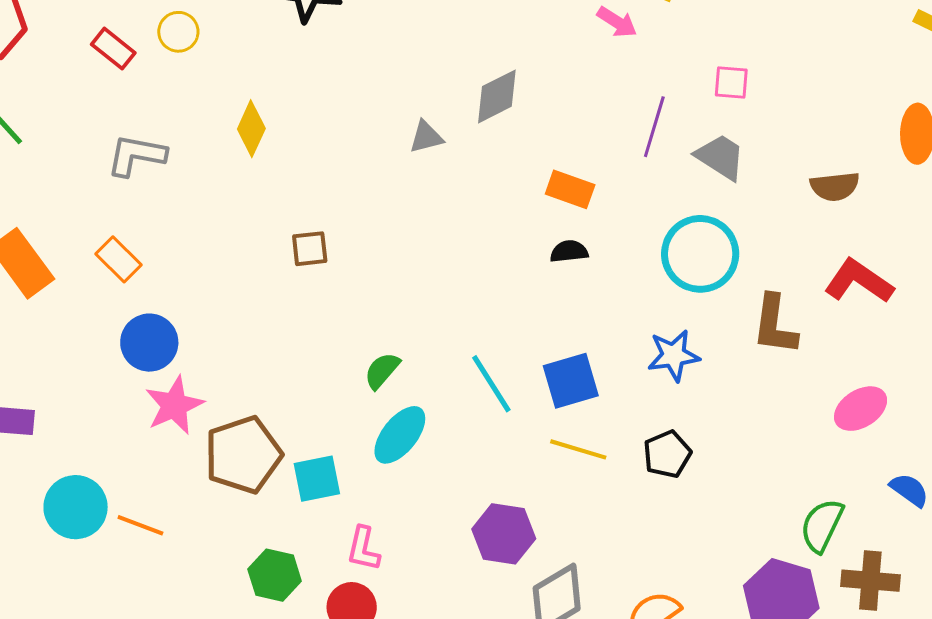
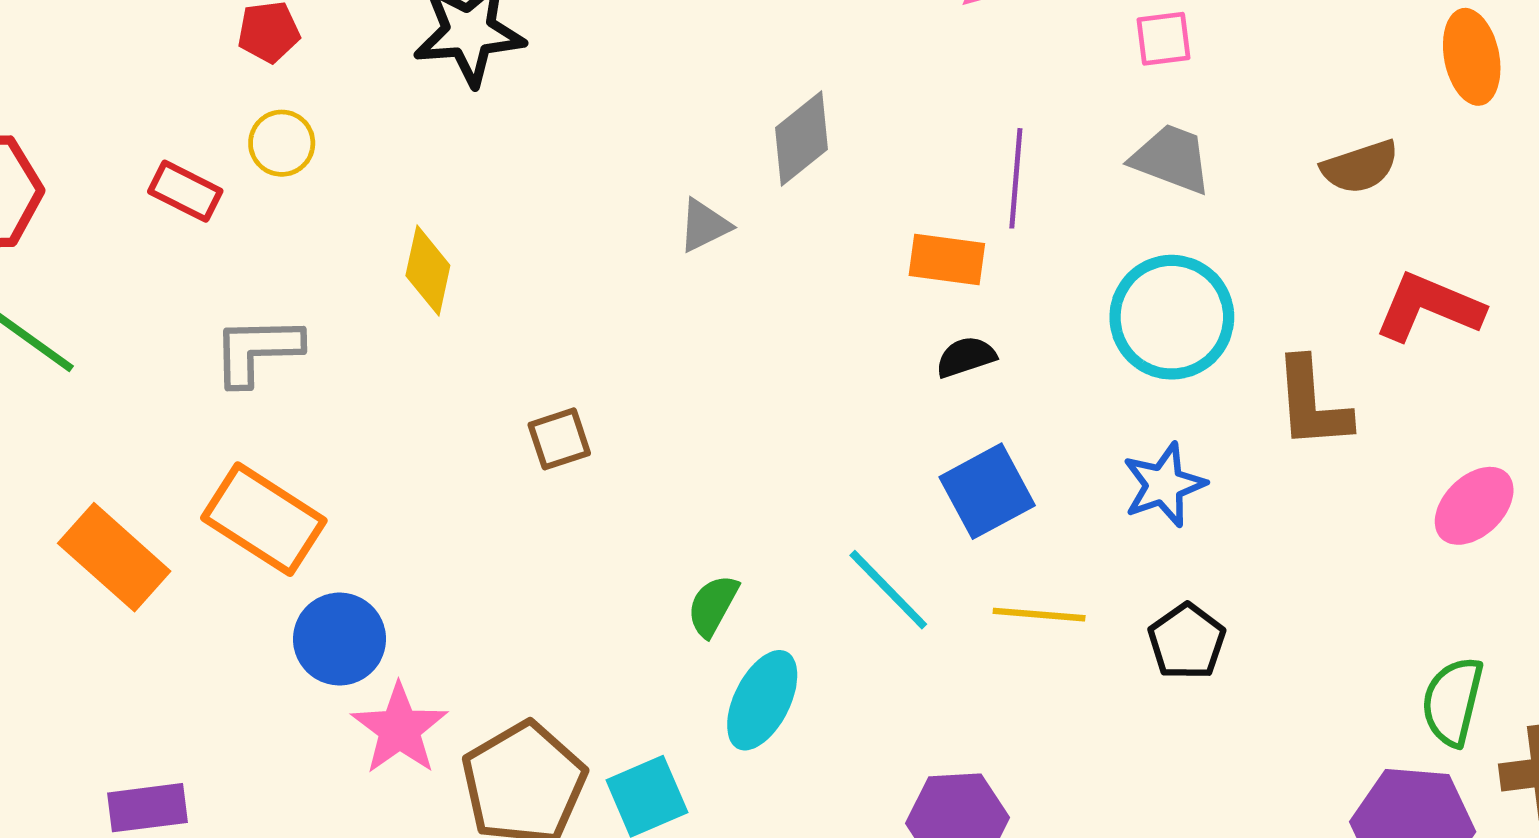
purple line: (654, 127) -> (1016, 178), moved
orange rectangle: (119, 259) -> (264, 519), size x1.6
blue square: (571, 381) -> (987, 491), moved
yellow line: (578, 449) -> (1039, 615), moved

